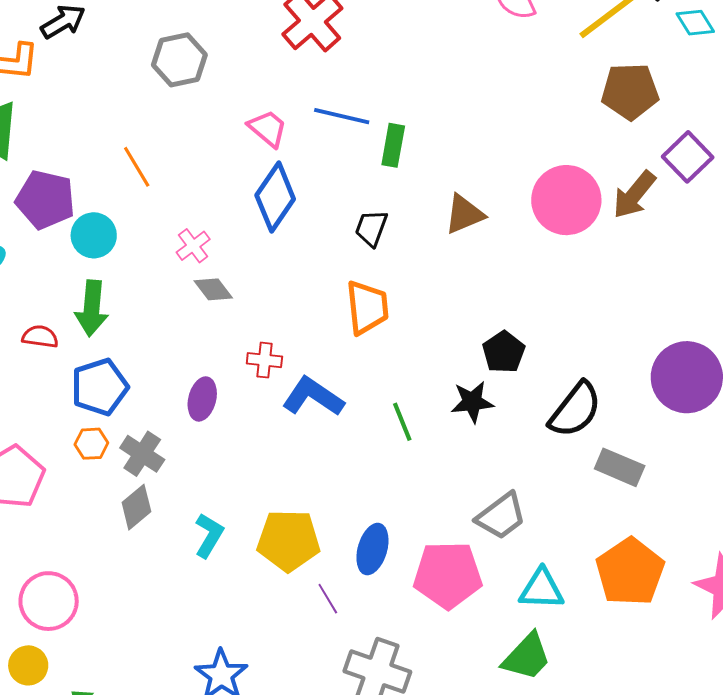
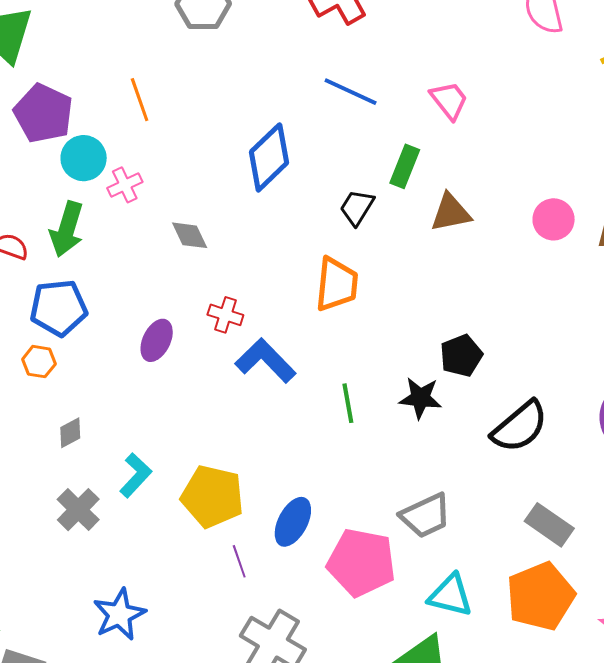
pink trapezoid: (268, 128) -> (449, 100), moved
green rectangle: (393, 145) -> (405, 166), moved
pink circle: (566, 200) -> (554, 219), size x0.6
pink cross: (193, 246) -> (125, 185), moved
gray cross: (142, 454) -> (78, 510), moved
gray rectangle: (620, 467) -> (549, 525), moved
gray diamond: (136, 507) -> (70, 433), size x0.7

